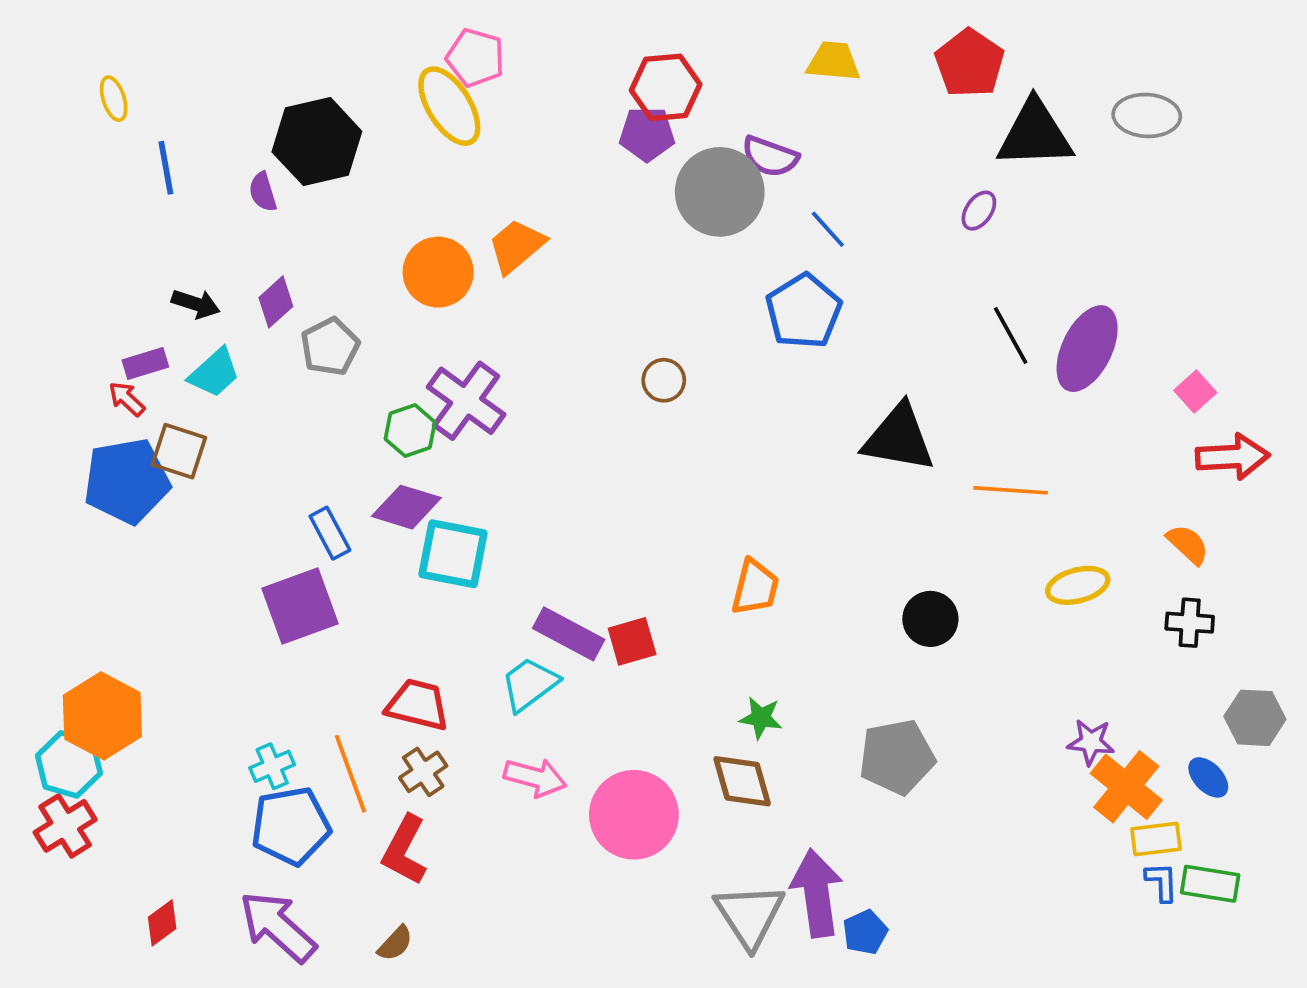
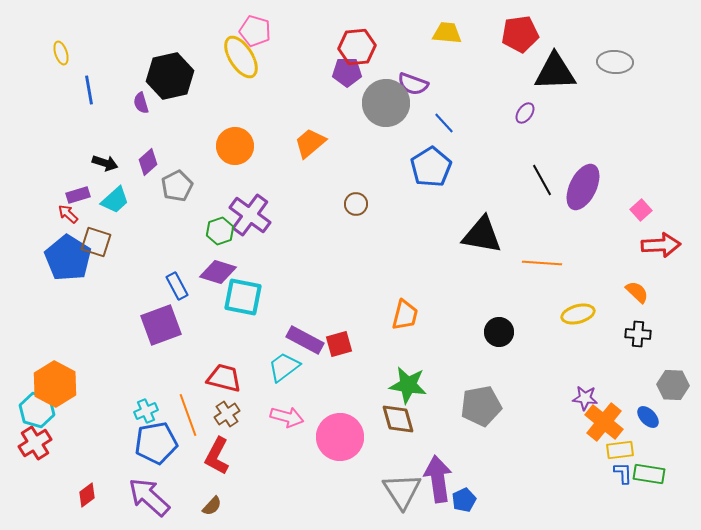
red pentagon: (970, 63) -> (520, 34), turned 30
orange trapezoid: (516, 246) -> (310, 143), moved
blue pentagon: (127, 481) -> (68, 258), turned -30
green star: (761, 718) -> (408, 385), size x1.6

